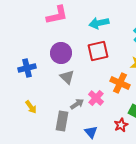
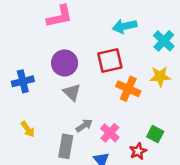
cyan arrow: (99, 23) -> (125, 26), moved
orange cross: (120, 83) -> (128, 89), moved
pink cross: (96, 98) -> (110, 133), moved

